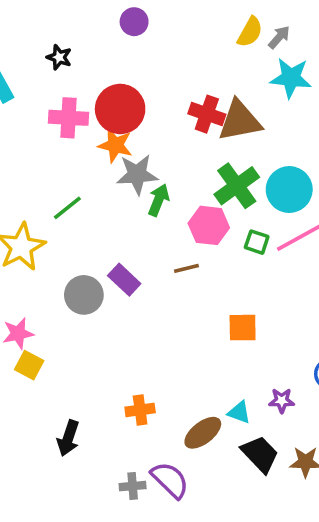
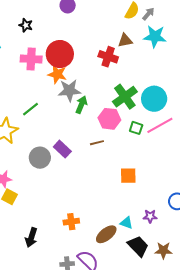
brown triangle: (240, 121) -> (125, 41), moved, size x0.6

